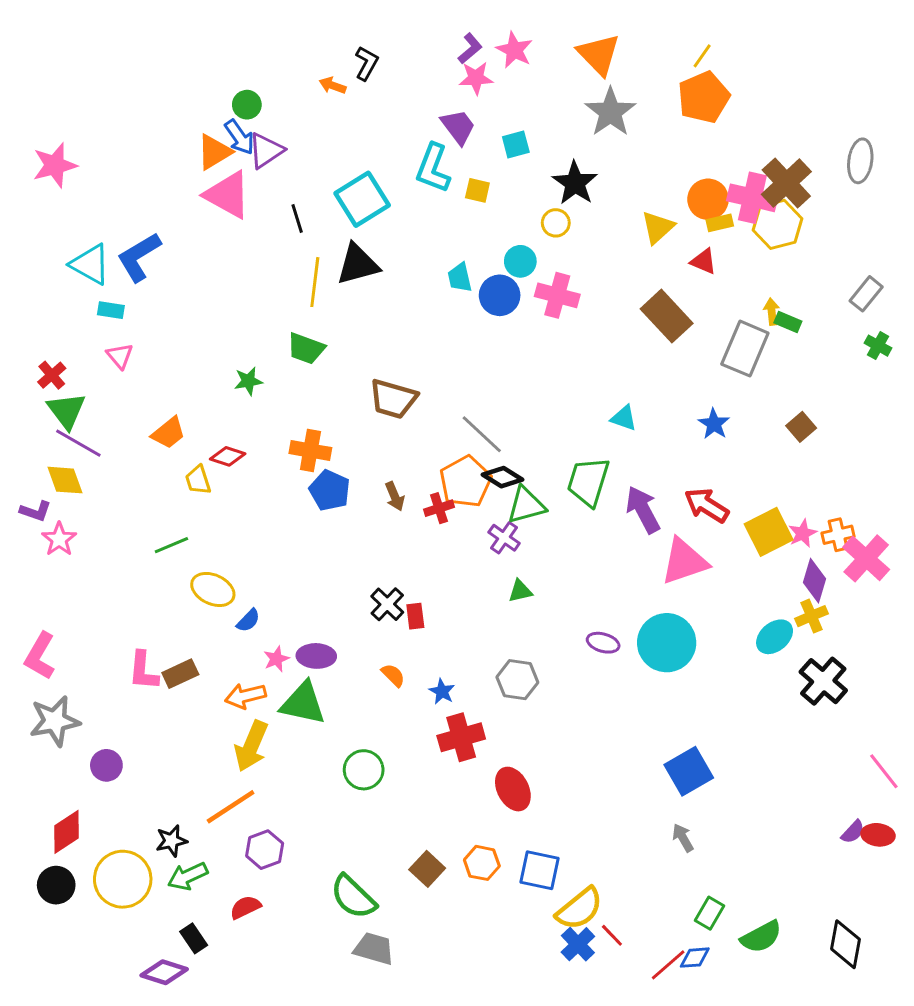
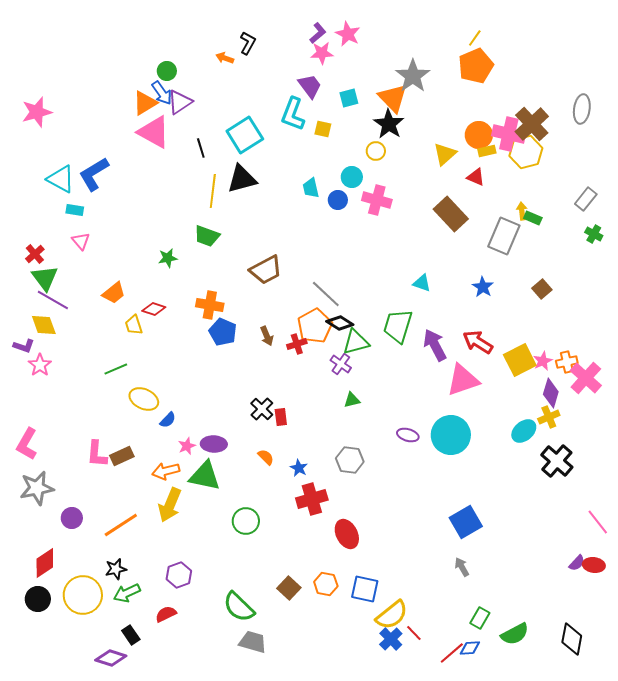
orange triangle: (599, 54) -> (393, 98), moved
blue circle: (500, 295) -> (338, 200), size x0.7
brown trapezoid: (393, 399) -> (266, 270), turned -44
orange line: (231, 807) -> (121, 525), moved

